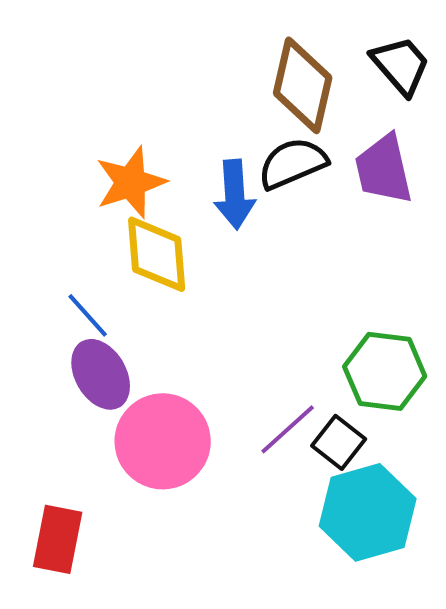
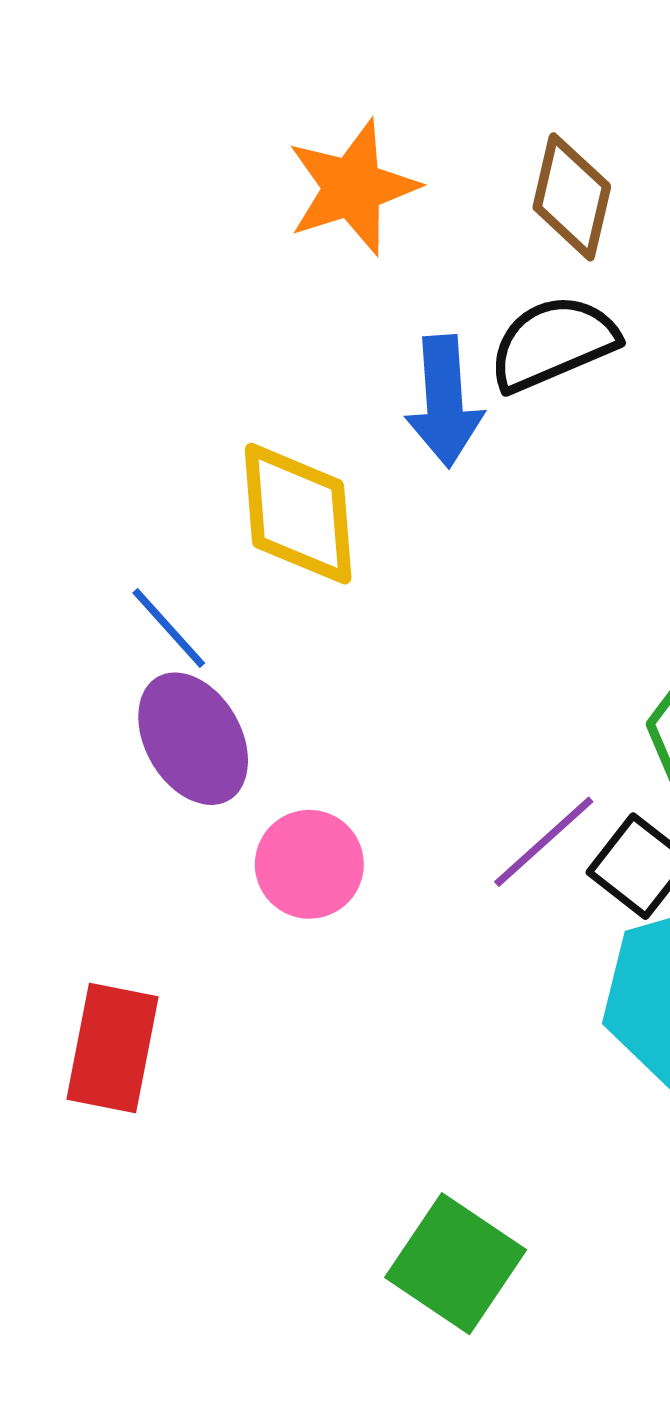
brown diamond: (303, 85) -> (572, 197), size x0.7
orange star: (131, 182) -> (352, 187), moved
pink circle: (163, 441) -> (309, 864), size x0.6

